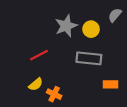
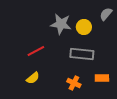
gray star: (66, 26) -> (61, 24), turned 30
orange cross: (54, 94) -> (74, 83), moved

